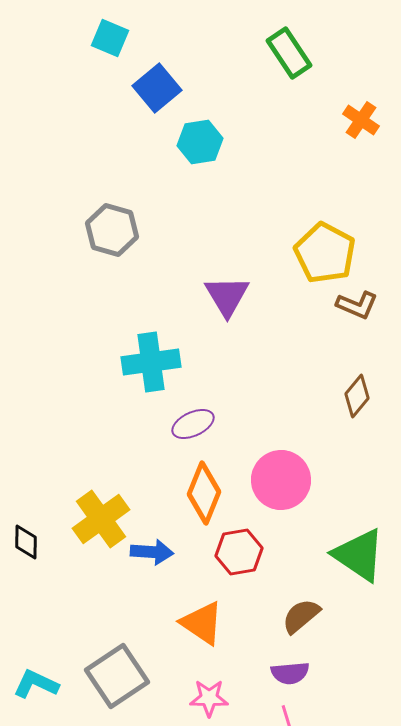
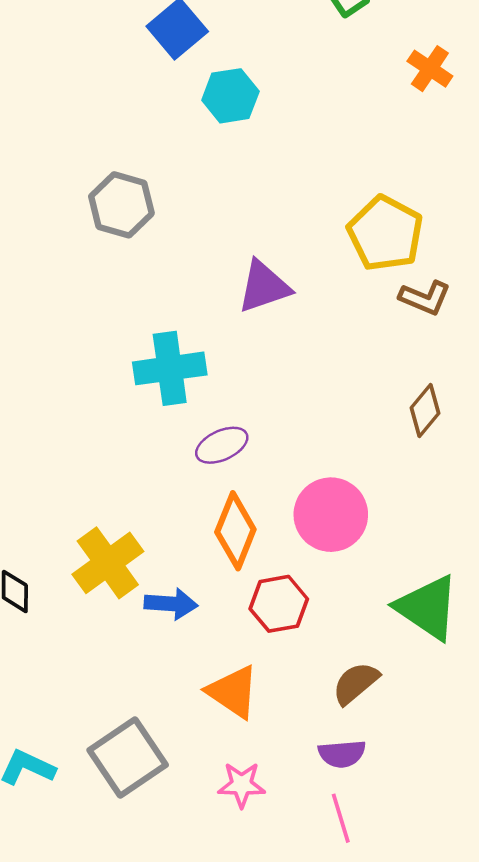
purple triangle: (227, 296) -> (264, 287), turned 42

